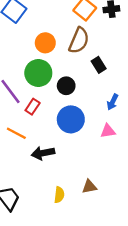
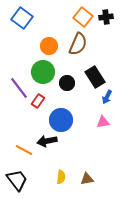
black rectangle: (99, 65) -> (95, 77), moved, size x1.5
blue circle: (71, 119) -> (61, 120), moved
orange line: (16, 133) -> (24, 150), moved
brown triangle: (89, 187) -> (87, 179), moved

